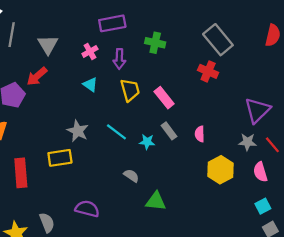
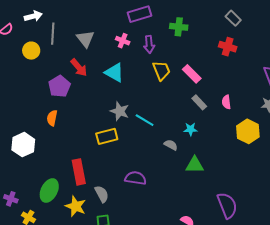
gray rectangle: (218, 40) -> (233, 18), size x0.6
pink cross: (90, 51) -> (123, 41), turned -32
red arrow: (37, 76) -> (79, 68), turned -84
cyan triangle: (90, 84) -> (114, 72), moved, size x1.5
cyan line: (116, 132) -> (145, 120), moved
cyan star: (147, 142) -> (191, 129), moved
red rectangle: (21, 173) -> (79, 172), moved

